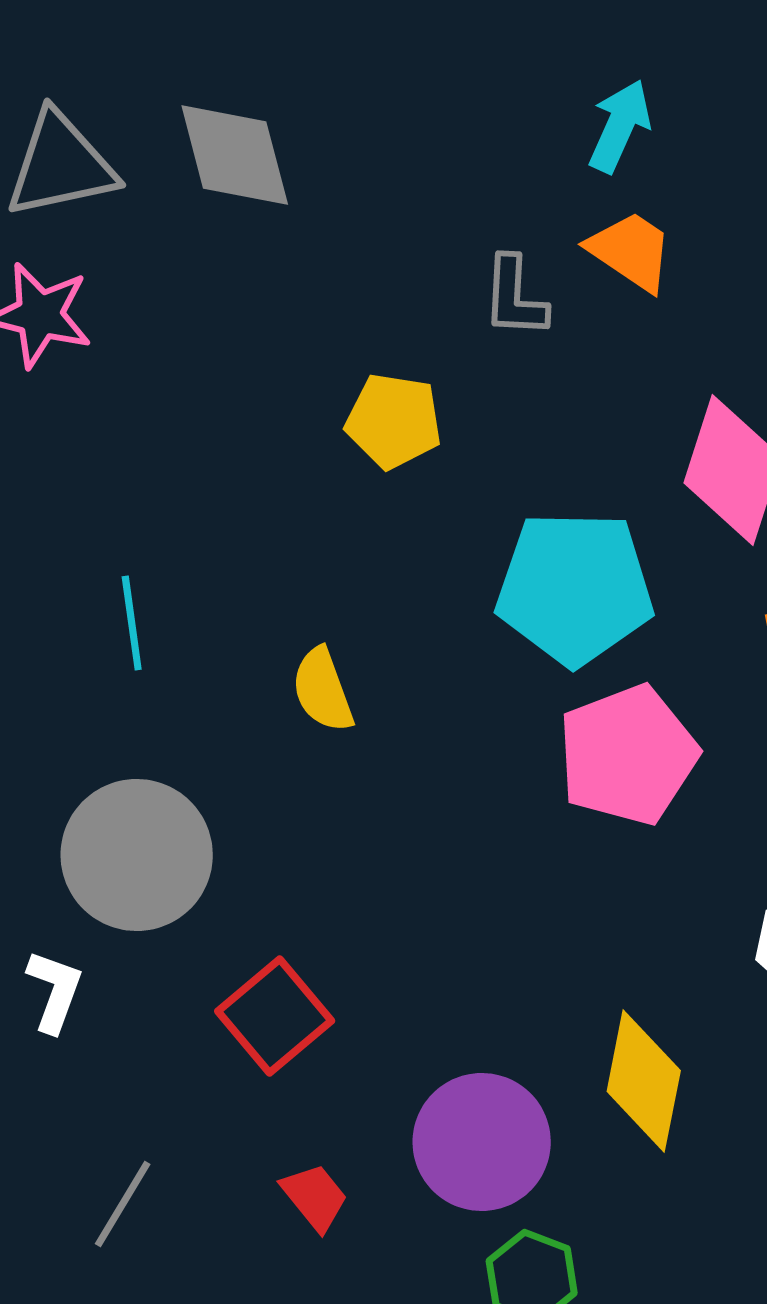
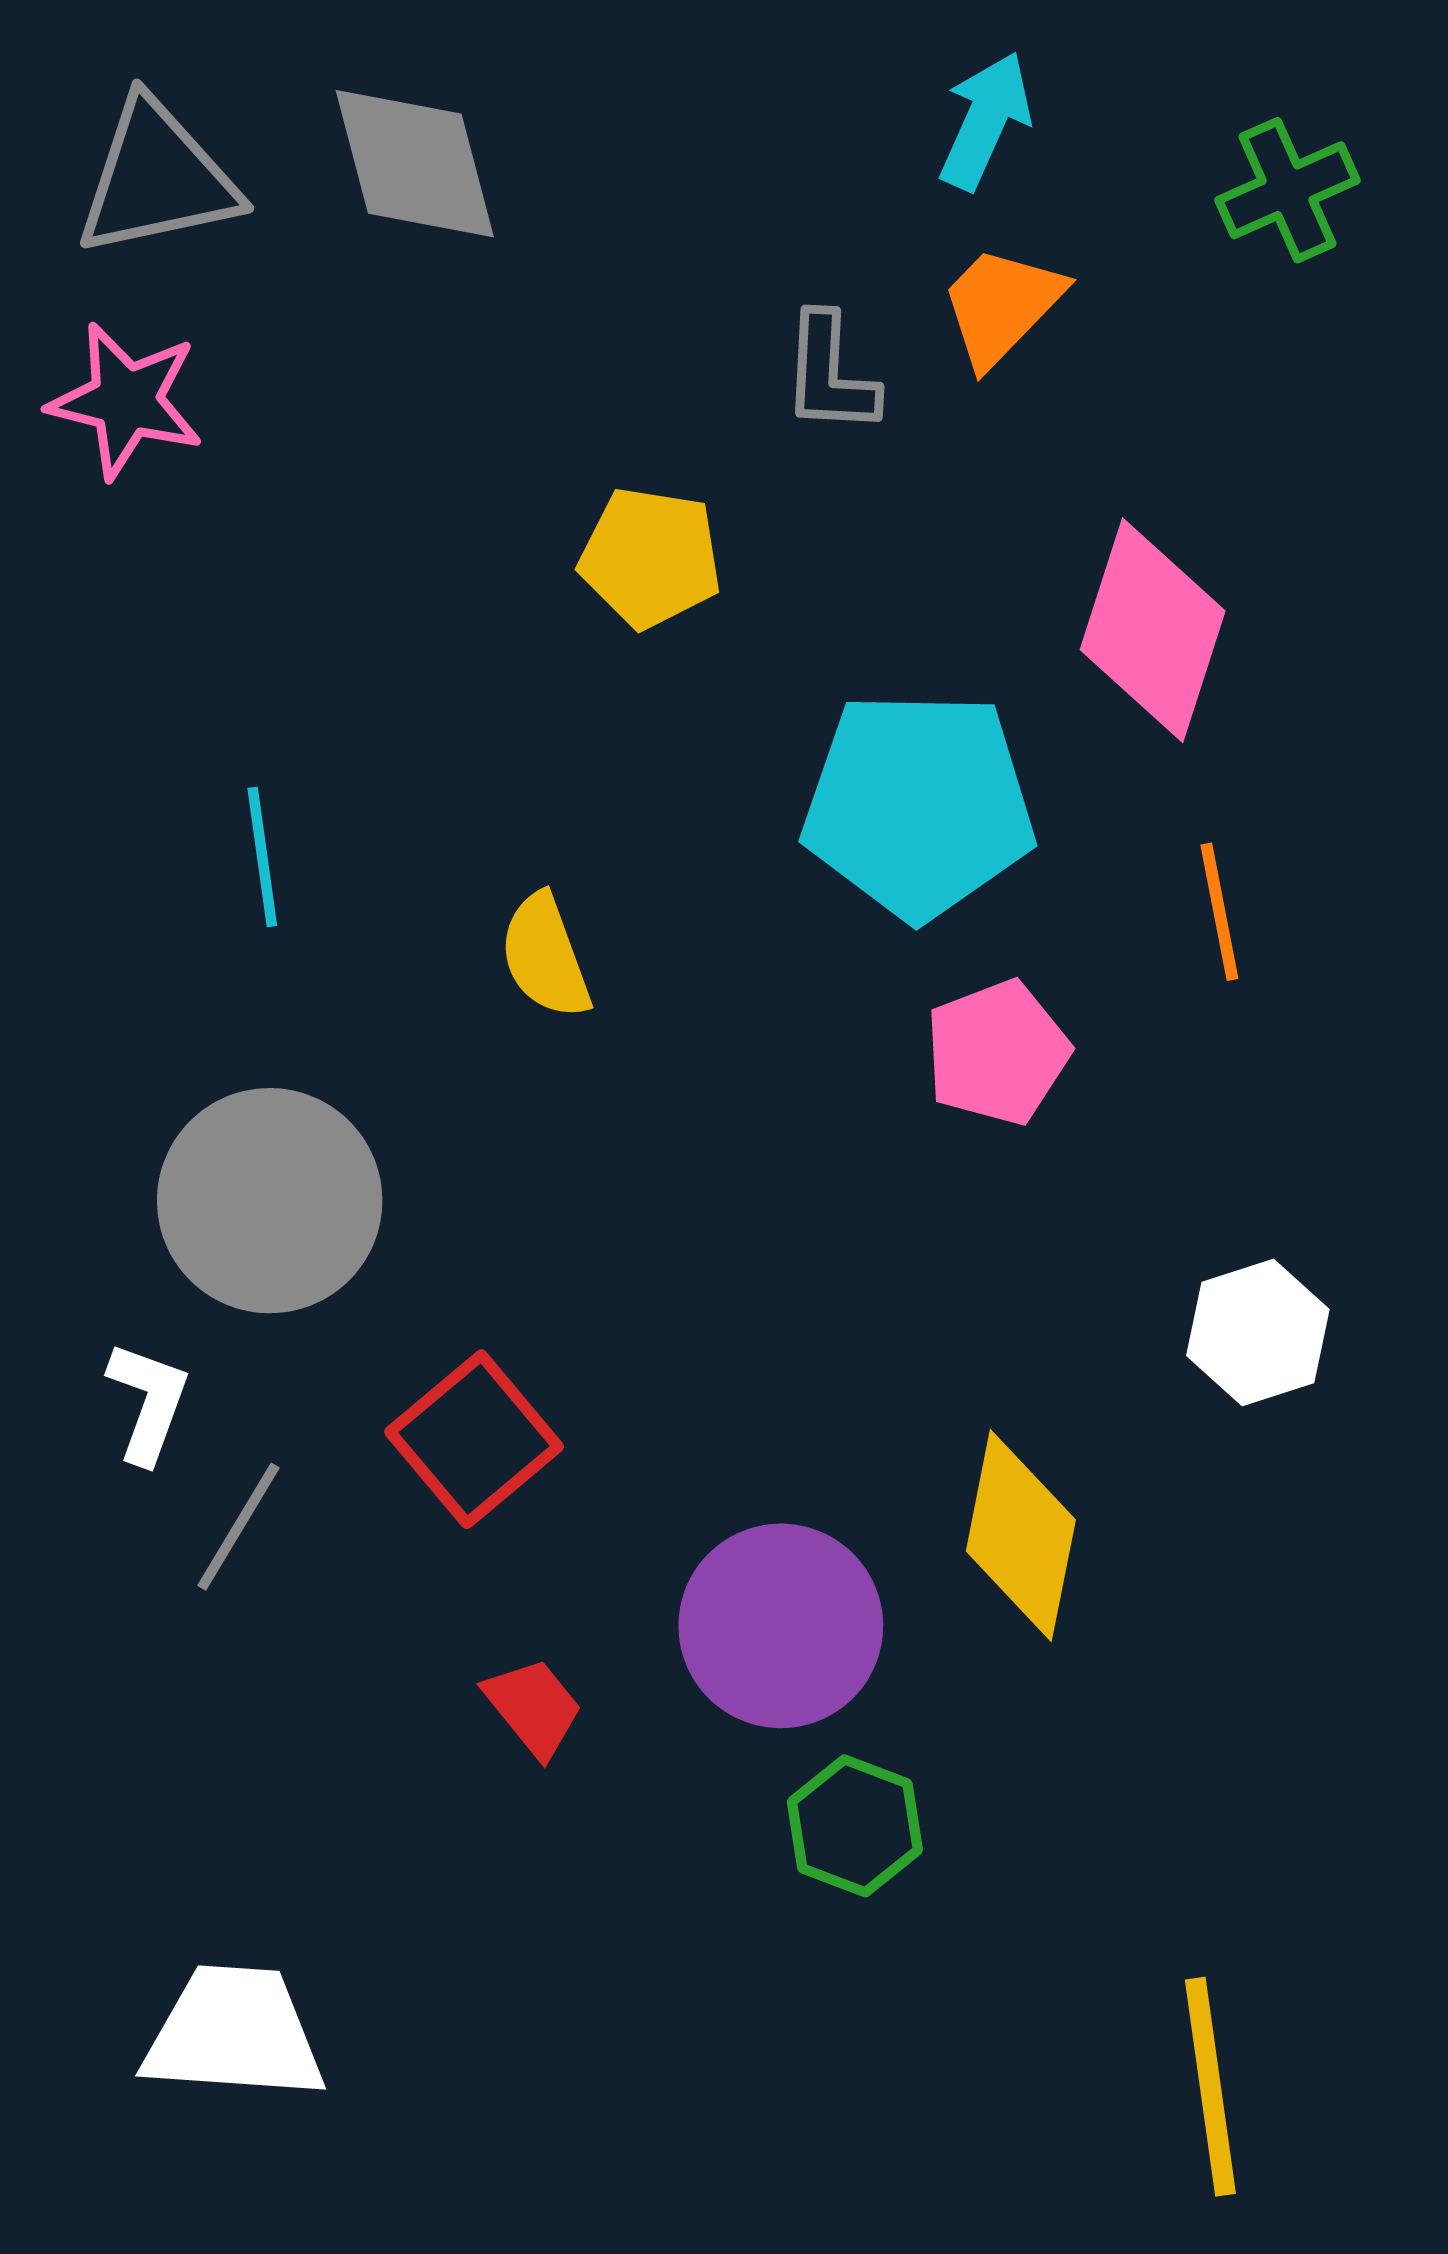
orange trapezoid: (631, 251) -> (1002, 306), turned -80
pink pentagon: (628, 755) -> (997, 1052), size x0.7
gray line: (123, 1204) -> (239, 1527), moved

